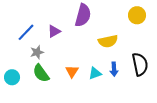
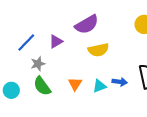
purple semicircle: (83, 15) -> (87, 24), turned 45
yellow semicircle: (108, 41) -> (98, 50), moved
blue arrow: (114, 69) -> (120, 82), turned -80

